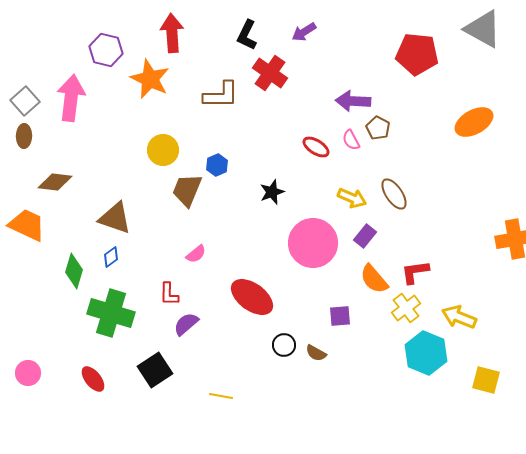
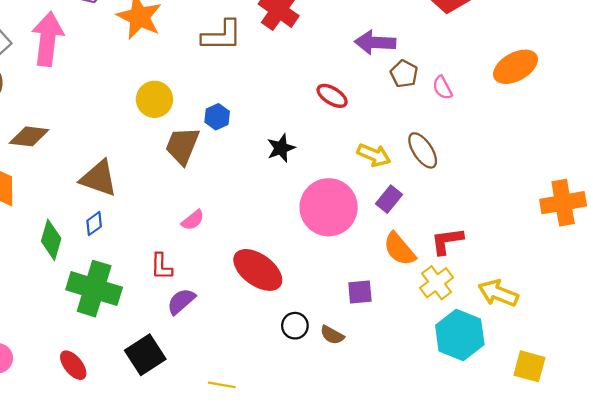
pink semicircle: (351, 140) -> (442, 88), moved

